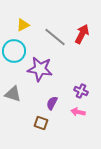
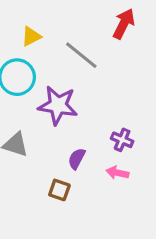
red arrow: (82, 34) -> (124, 24), moved

